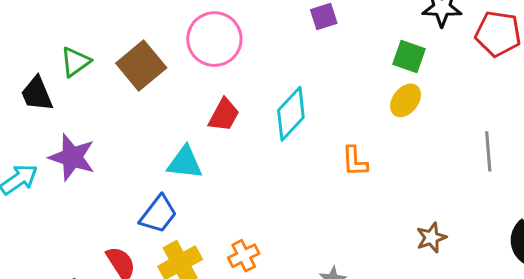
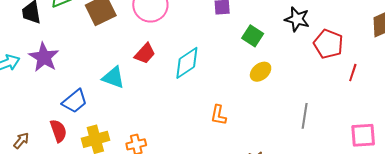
green square: (409, 56) -> (253, 36), moved
orange L-shape: (355, 161) -> (218, 115), moved
blue trapezoid: (158, 214) -> (75, 101), moved

